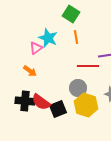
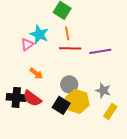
red line: (88, 66) -> (70, 48), moved
orange arrow: (30, 71) -> (36, 73), moved
black square: (58, 109) -> (61, 105), moved, turned -36

